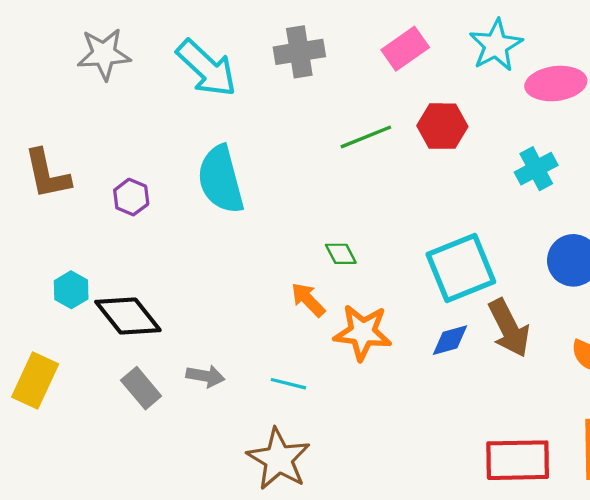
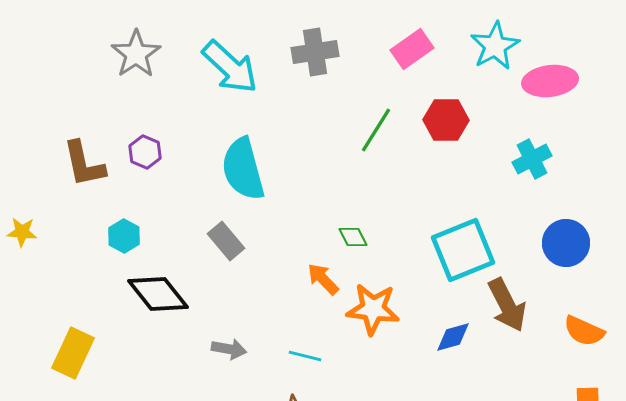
gray star: (104, 54) -> (136, 54), turned -30
green line: (366, 137) -> (376, 130), turned -36
purple hexagon: (131, 197) -> (145, 152), moved
cyan hexagon: (71, 290) -> (124, 236), moved
blue diamond: (450, 340) -> (453, 337), moved
gray rectangle: (141, 388) -> (226, 241), moved

